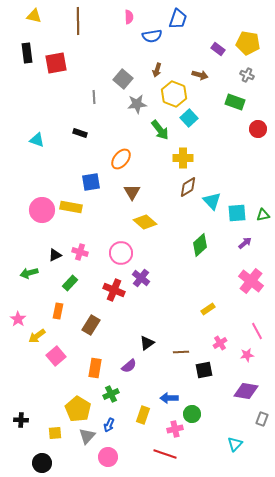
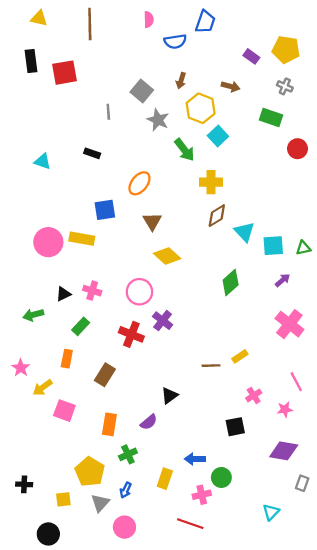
gray star: (137, 104) -> (158, 120), turned 30
brown line: (181, 352) -> (211, 366), moved
pink square: (56, 356) -> (64, 411), turned -30

